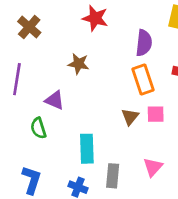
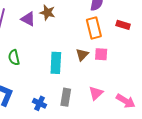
purple triangle: (55, 100) -> (28, 19), moved
cyan rectangle: (87, 149) -> (56, 63), moved

